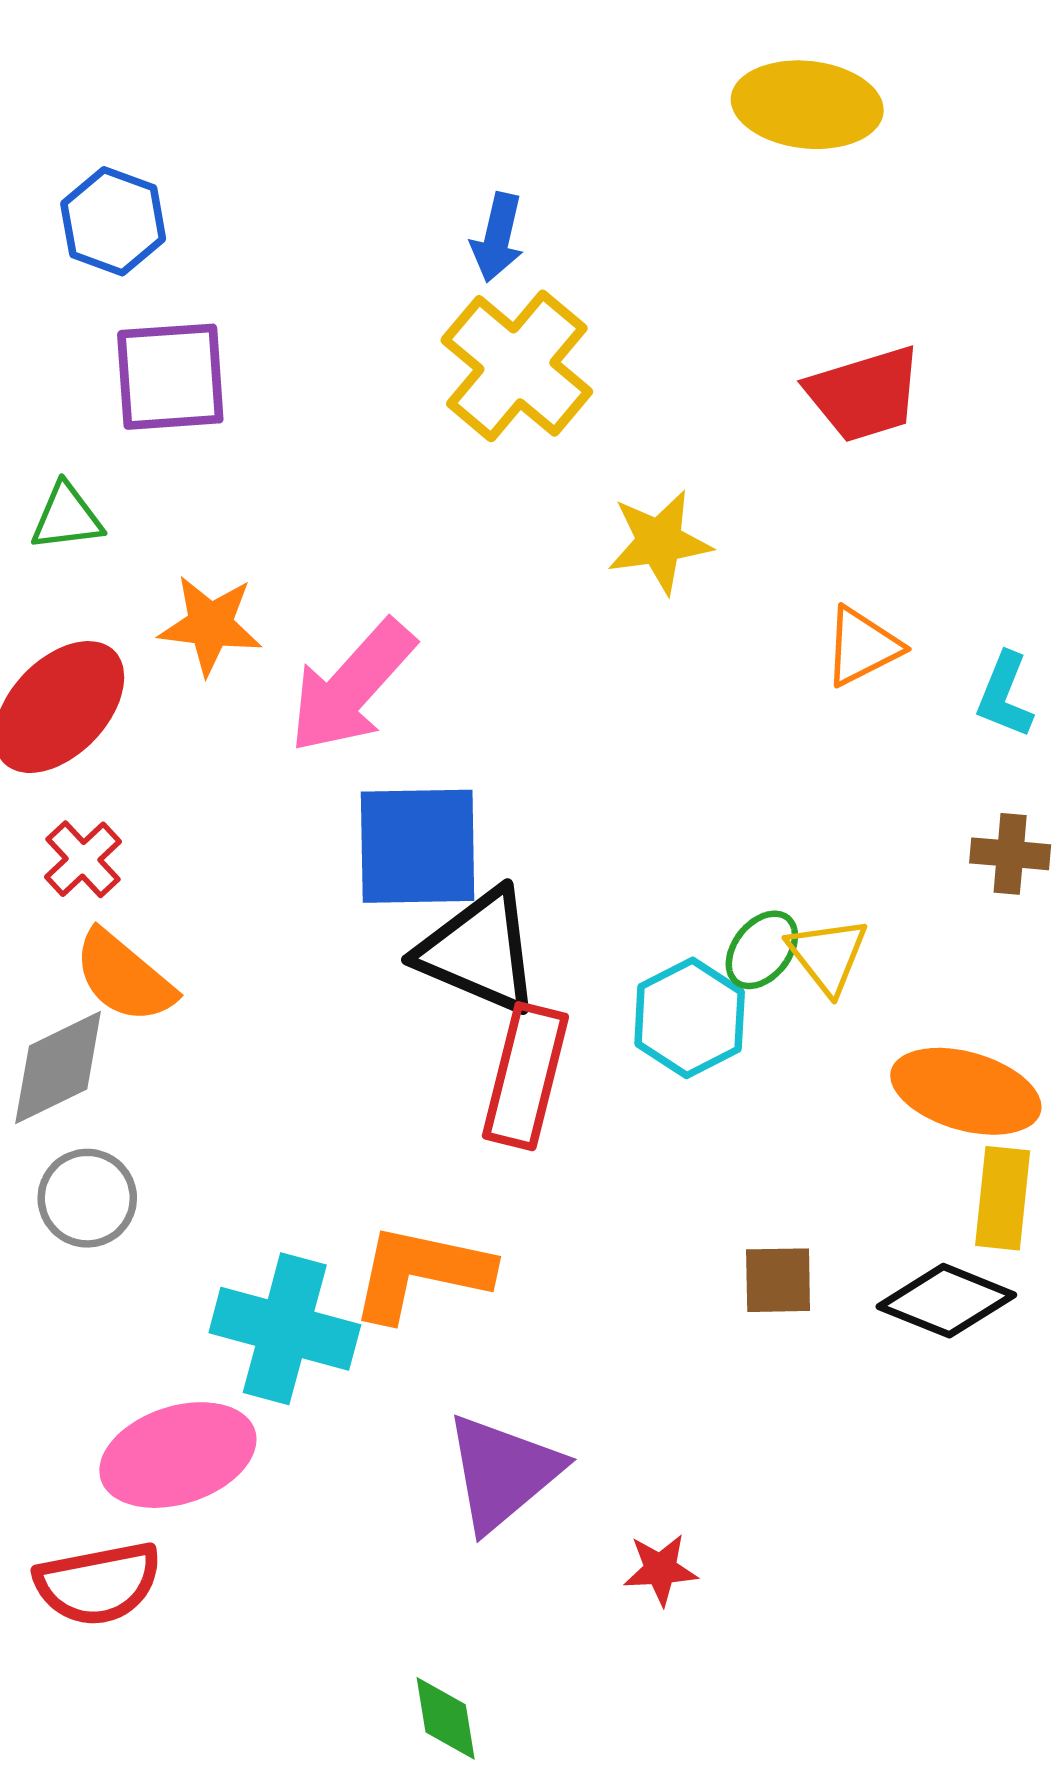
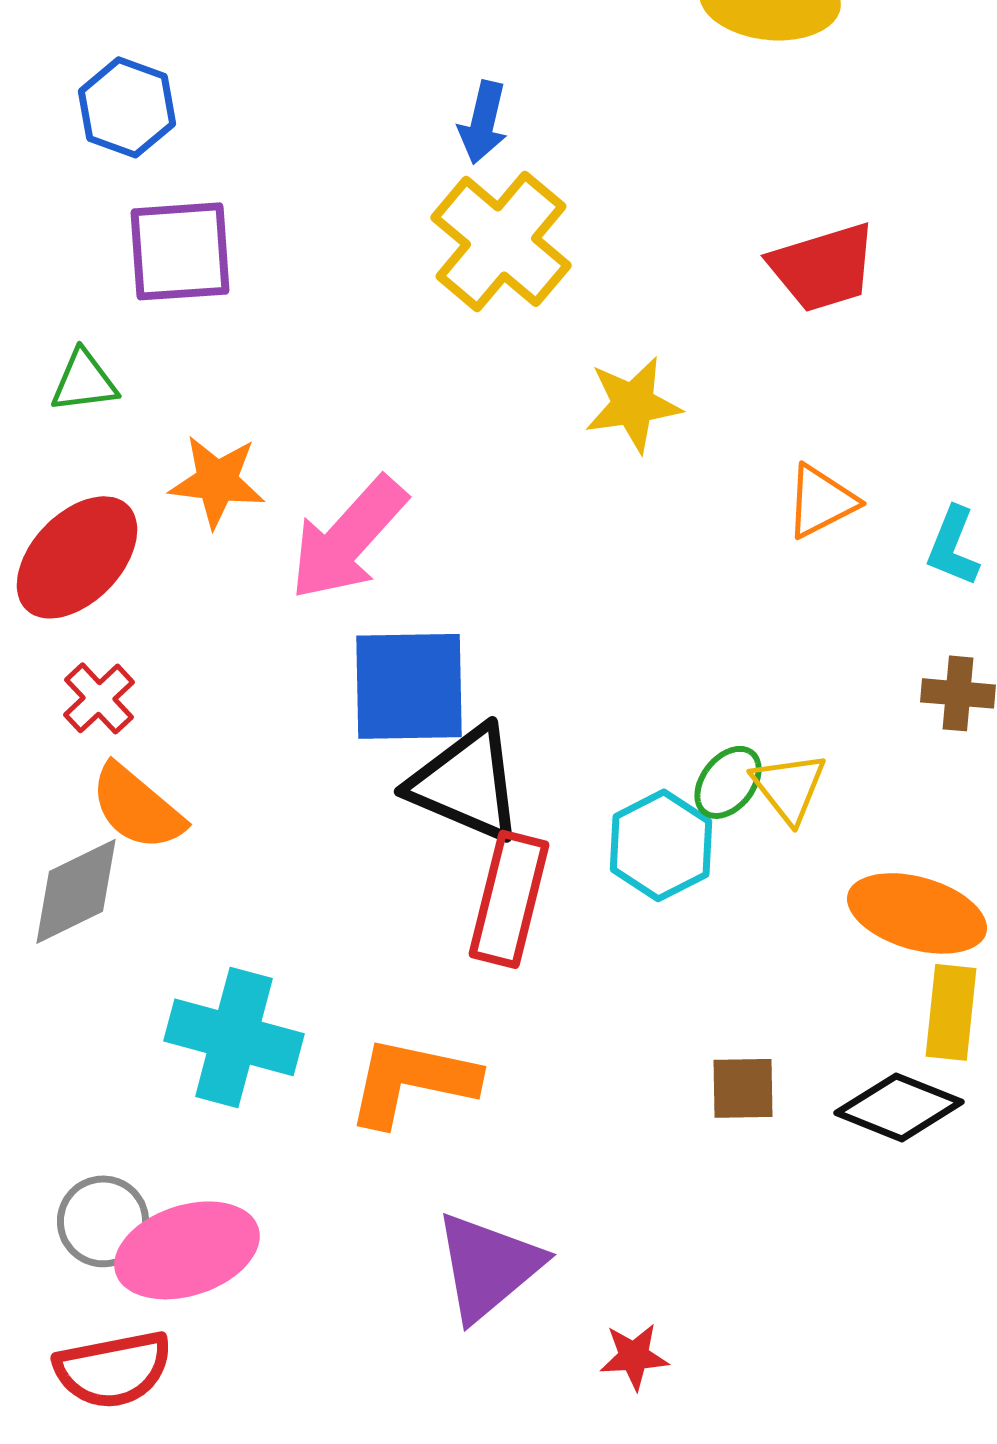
gray circle: (87, 1198) -> (103, 1221), moved
cyan cross: (285, 1329) -> (234, 1037), moved

